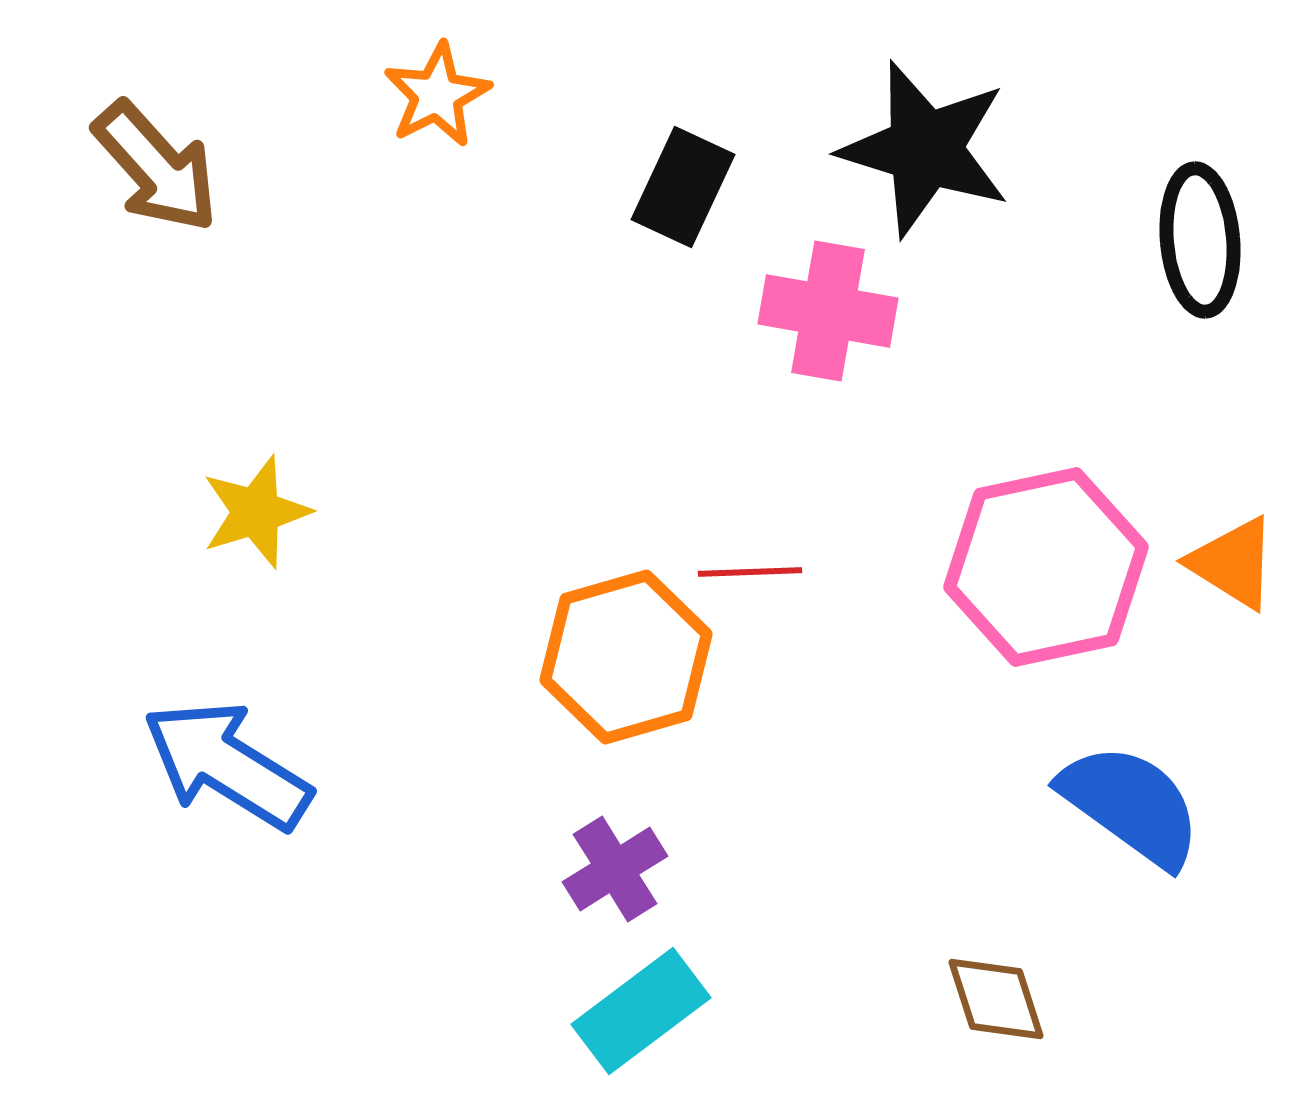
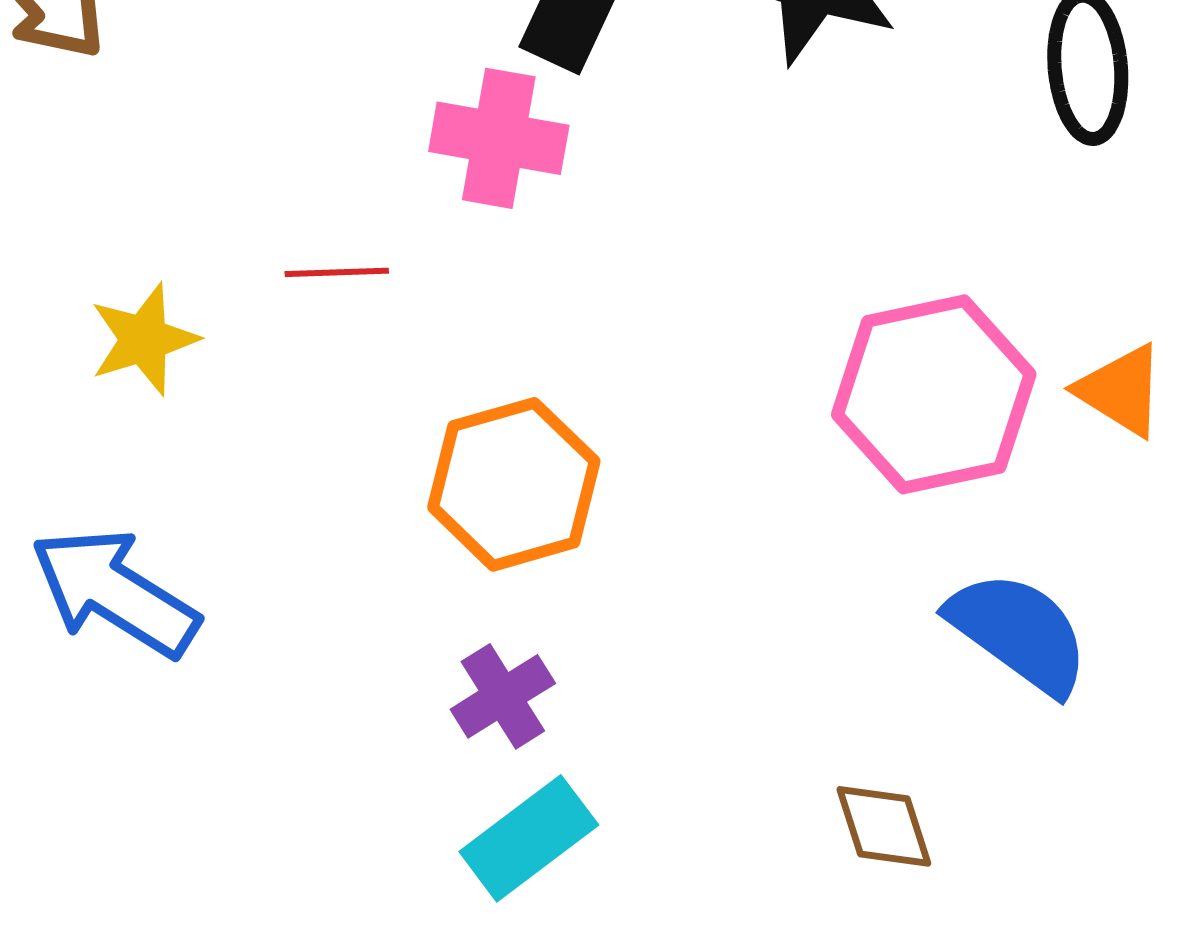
pink cross: (828, 311) -> (499, 138), moved
red line: (750, 572) -> (337, 272), moved

